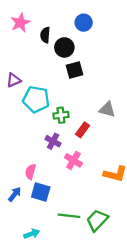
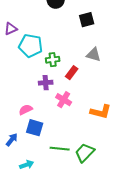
black square: (75, 70) -> (87, 20), moved
purple cross: (53, 141) -> (46, 83), turned -32
pink semicircle: (30, 172) -> (26, 110), turned 48
blue arrow: (15, 194) -> (12, 140), moved

